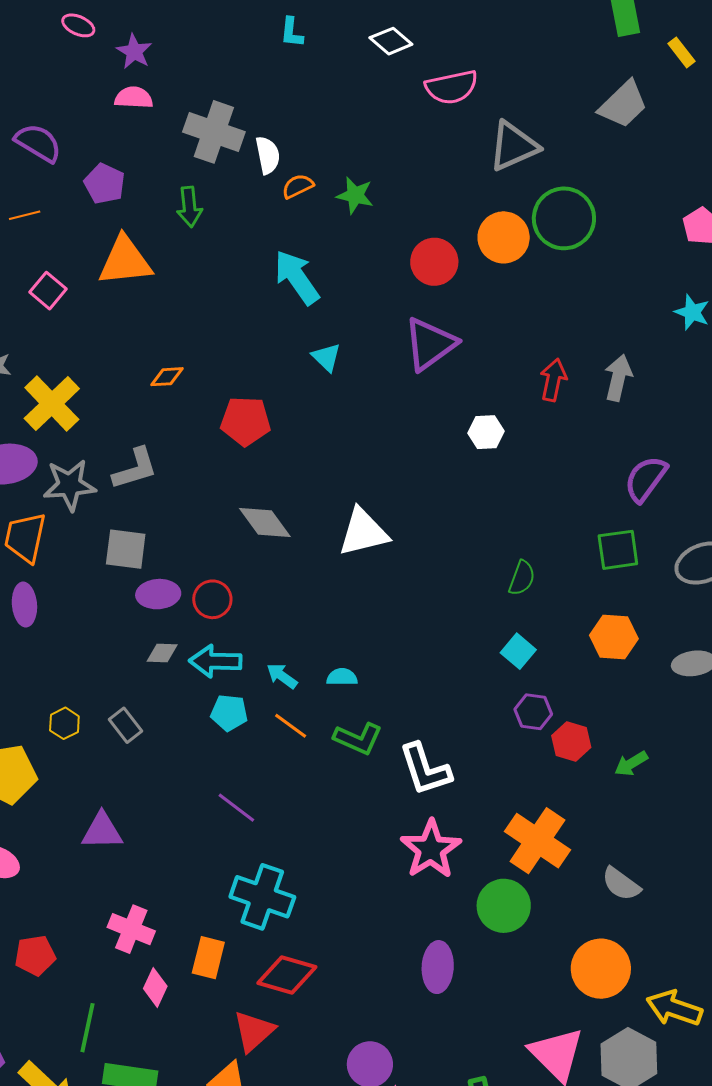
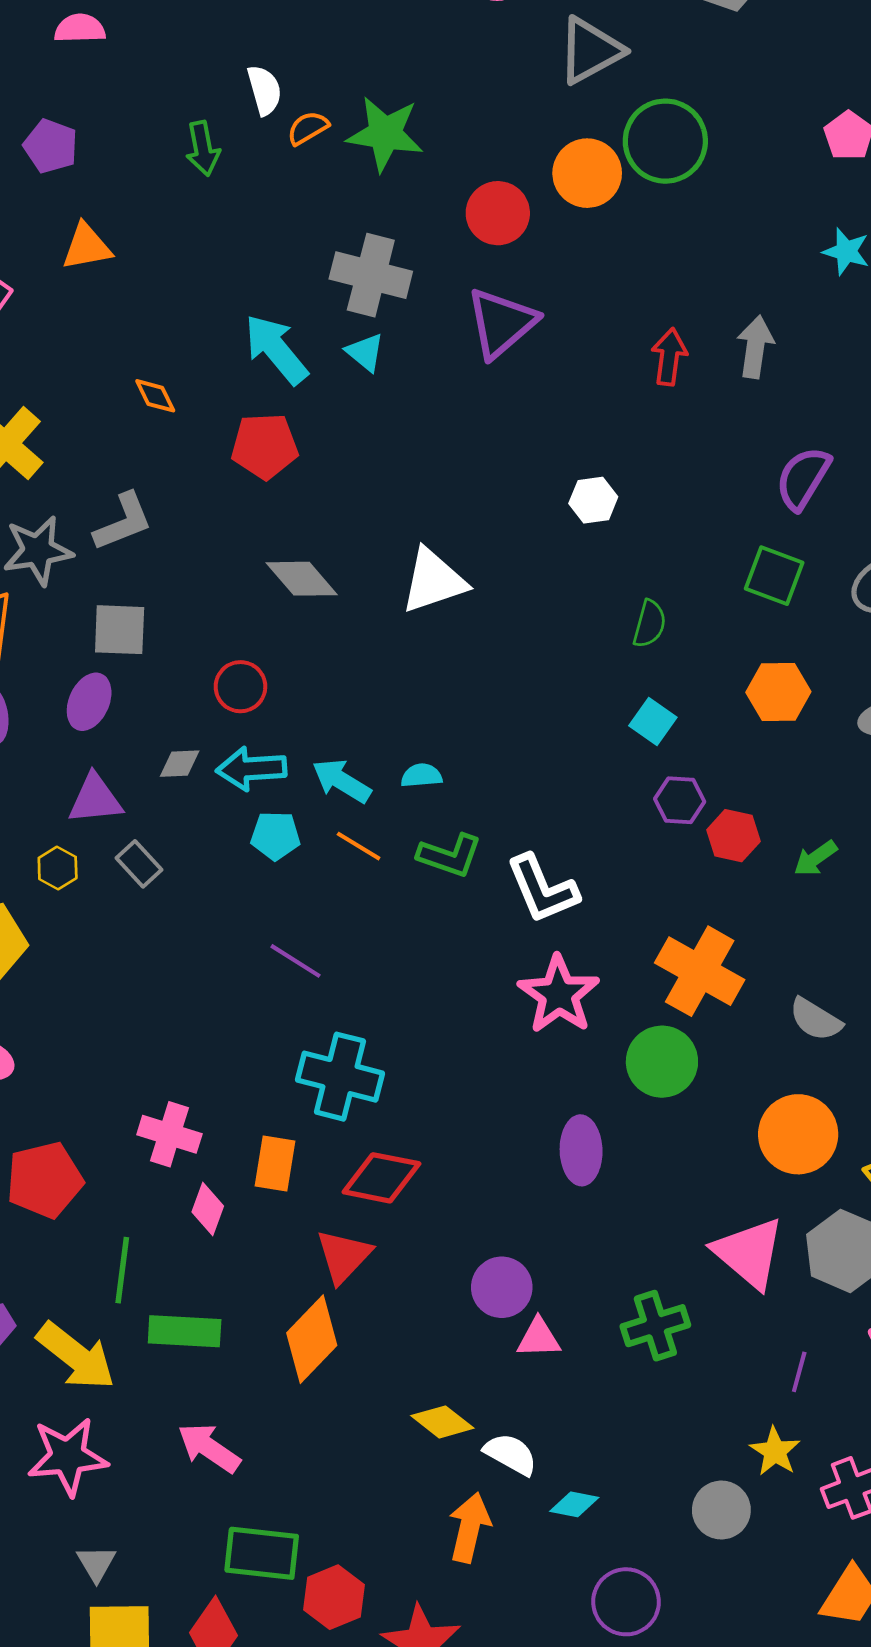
gray cross: (214, 132) -> (371, 275), moved
green star: (355, 195) -> (385, 134), size x1.5
green arrow: (189, 207) -> (203, 148), moved
orange triangle: (125, 261) -> (87, 247), size x0.7
cyan arrow: (297, 277) -> (276, 349), moved
orange diamond: (167, 377) -> (155, 396), turned 72
white hexagon: (486, 432) -> (593, 500), moved
green square: (618, 550) -> (774, 576), turned 33
purple ellipse: (158, 594) -> (89, 702), moved, turned -57
cyan arrow: (282, 676) -> (342, 781), size x1.4
purple triangle: (102, 831) -> (95, 799), moved
red pentagon: (35, 955) -> (45, 1180), size x1.4

